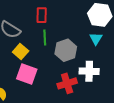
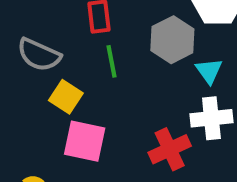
cyan triangle: (96, 39) -> (209, 71), moved
gray hexagon: (66, 50) -> (172, 40), moved

